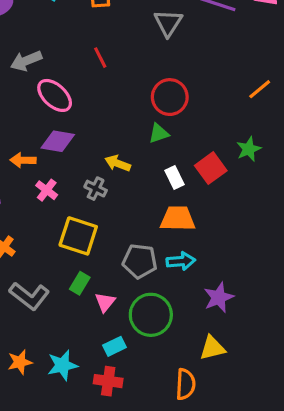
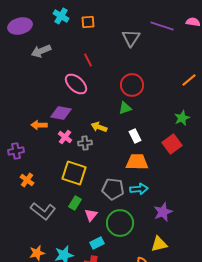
gray arrow: (26, 61) -> (41, 51), moved
pink ellipse: (55, 95) -> (76, 84), moved
red square: (211, 168) -> (172, 144), moved
gray cross: (96, 189) -> (85, 143), turned -32
pink cross: (47, 190) -> (65, 137), moved

